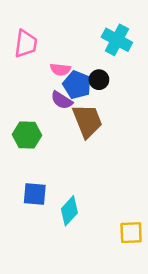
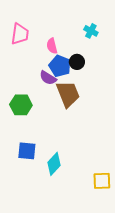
cyan cross: (117, 40) -> (91, 31), size x0.6
pink semicircle: (60, 69) -> (52, 46), moved, turned 70

